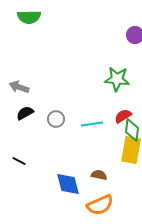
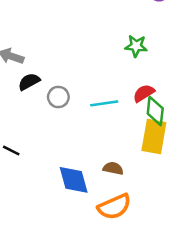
green star: (117, 79) -> (136, 46), size x0.7
black semicircle: (25, 113) -> (29, 82), moved

